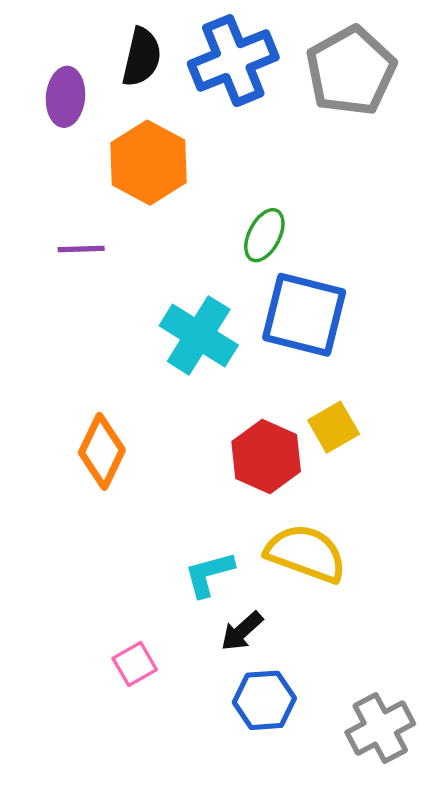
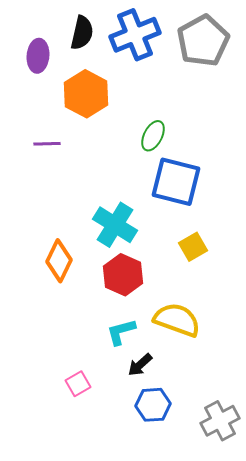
cyan cross: (199, 335) -> (115, 225), moved
red hexagon: (266, 457) -> (123, 275), moved

